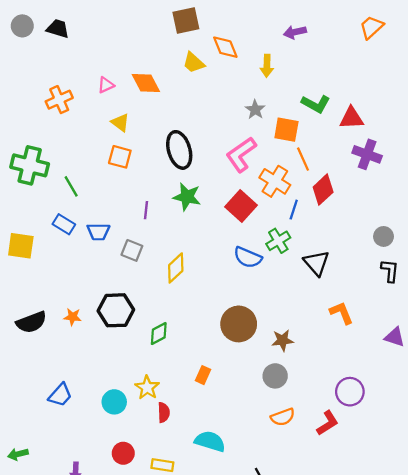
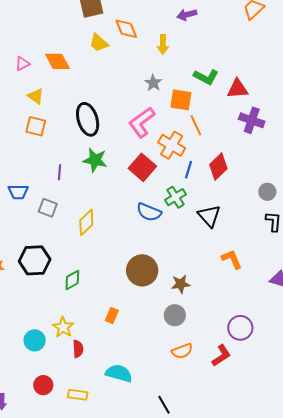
red diamond: (323, 190) -> (218, 167), moved

